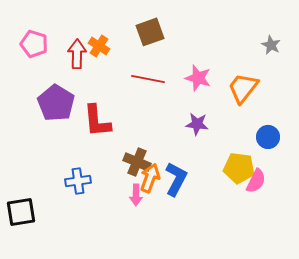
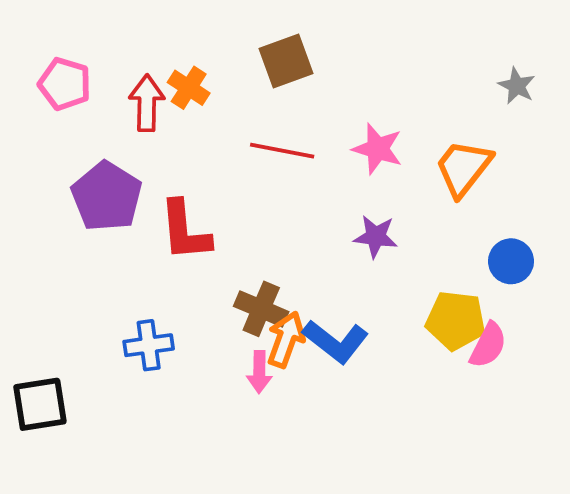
blue L-shape: (176, 179) -> (336, 341), turned 100

